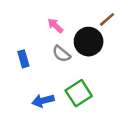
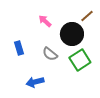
gray semicircle: (61, 54) -> (50, 54), moved
green square: (79, 93) -> (80, 60), moved

